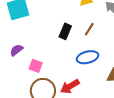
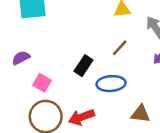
black rectangle: (65, 31) -> (83, 66), moved

